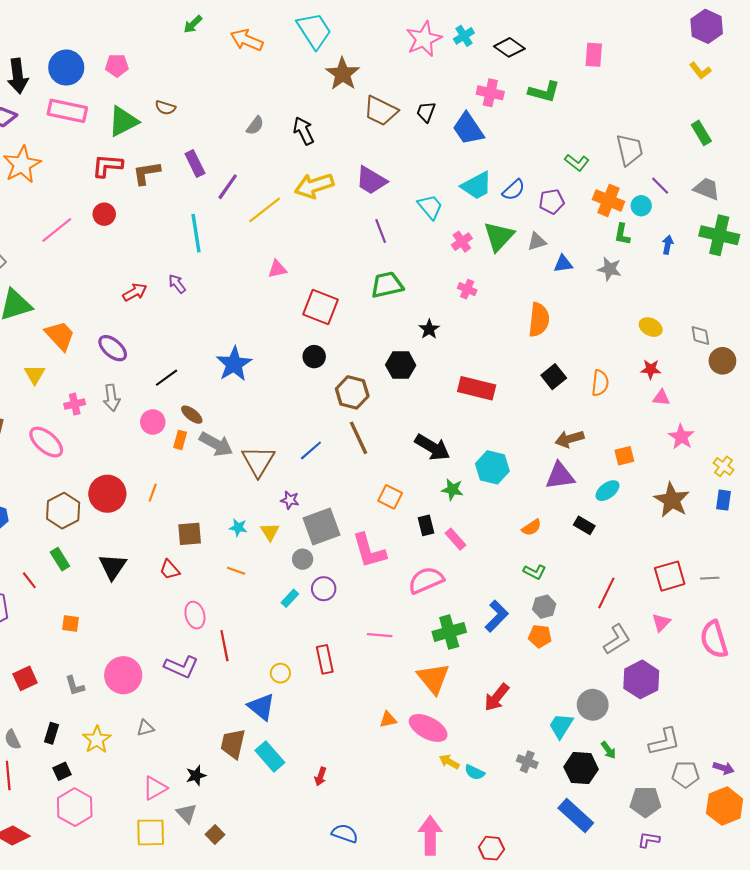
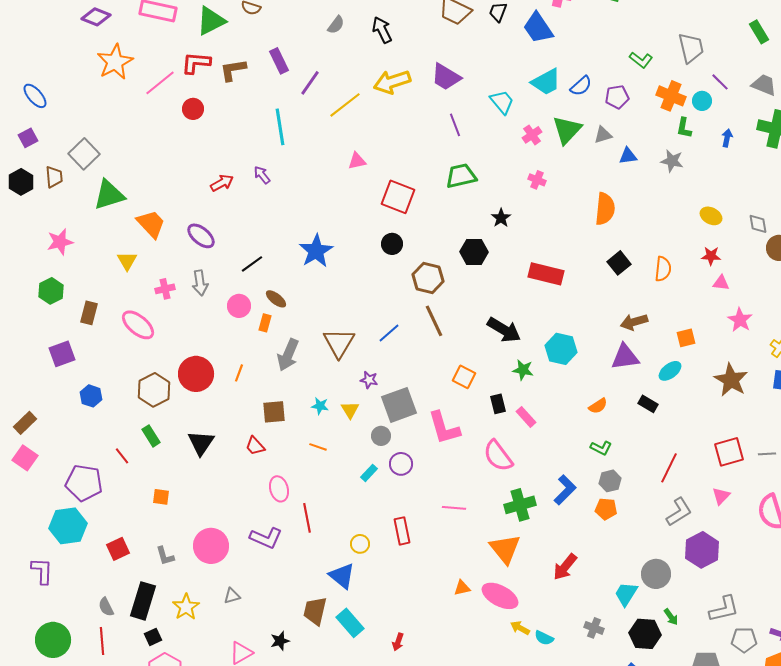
pink line: (57, 230) -> (160, 83), moved
gray arrow: (216, 444) -> (288, 355), moved, turned 84
pink semicircle: (426, 580) -> (498, 456), turned -104
black rectangle: (51, 733) -> (143, 601), size x1.8

